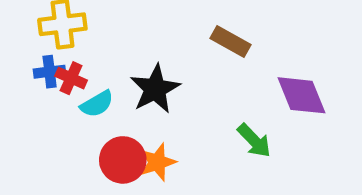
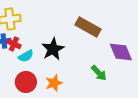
brown rectangle: (230, 41) -> (88, 27), size x1.4
red circle: (123, 160) -> (26, 82), moved

